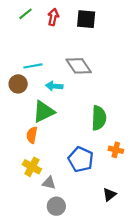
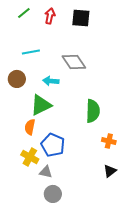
cyan line: (33, 66) -> (31, 52), moved
blue pentagon: (81, 159) -> (53, 145), moved
black triangle: (109, 194) -> (110, 171), moved

